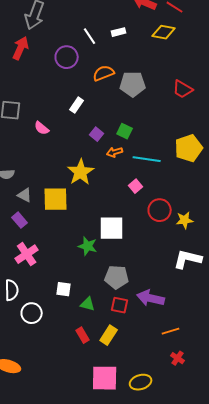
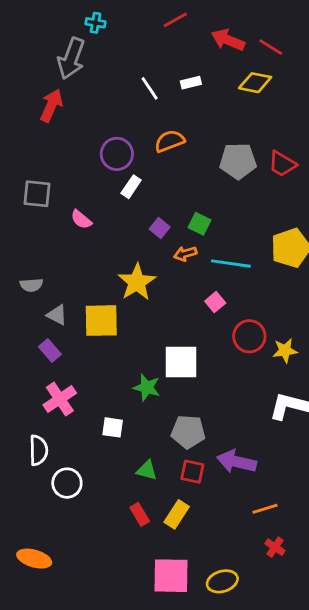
purple circle: (67, 57) -> (117, 154), moved
gray pentagon: (133, 84) -> (238, 161), moved
white square: (64, 289) -> (113, 427), moved

